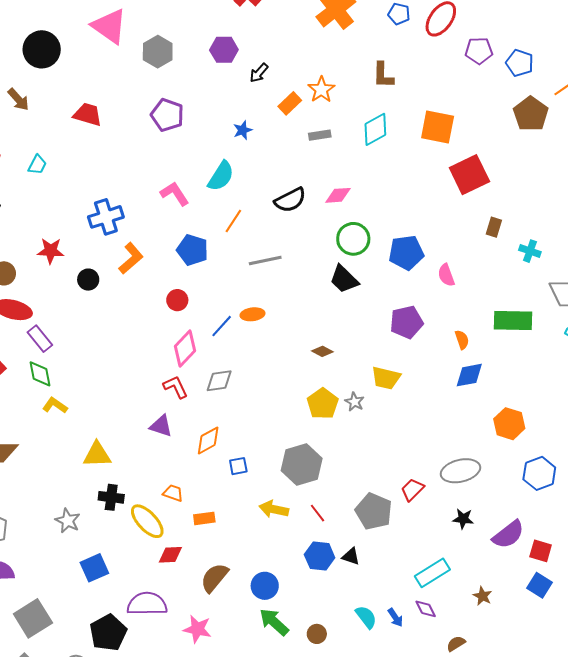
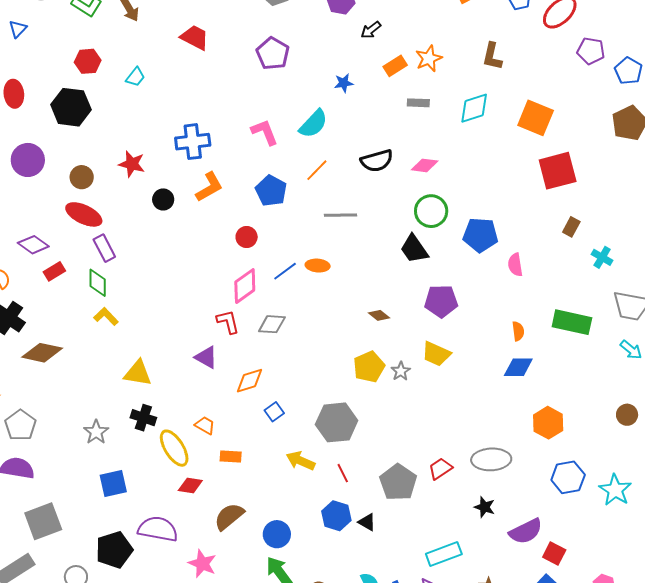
purple pentagon: (406, 322) -> (441, 301), moved
blue square: (238, 466) -> (274, 412), turned -36

